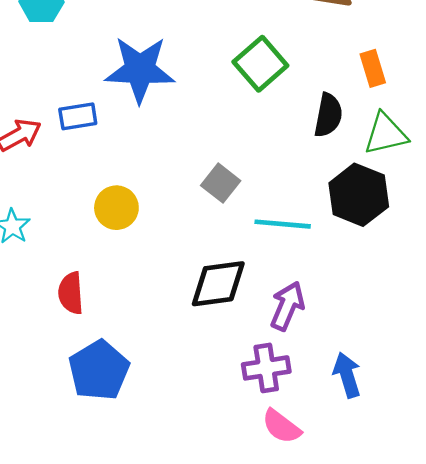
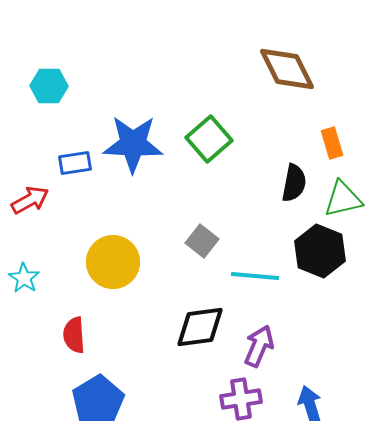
green square: (260, 64) -> (209, 139), moved
blue rectangle: (78, 116) -> (75, 163), moved
yellow circle: (116, 208) -> (113, 262), size x1.4

